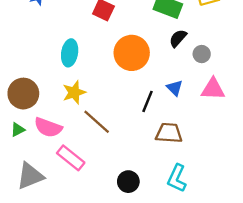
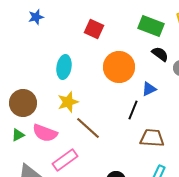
black semicircle: (178, 38) -> (160, 54), turned 84
blue triangle: (175, 88) -> (149, 89), moved, turned 49
pink rectangle: (71, 158) -> (65, 160), turned -75

